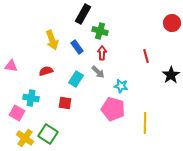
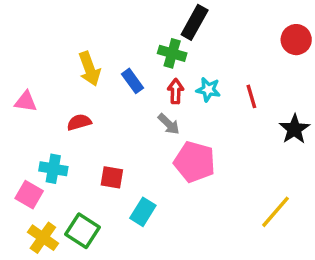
black rectangle: (83, 14) -> (195, 22), moved
pink triangle: (11, 66) -> (26, 102), moved
cyan rectangle: (76, 79) -> (143, 212), moved
cyan star: (121, 86) -> (208, 90), moved
pink pentagon: (113, 109) -> (195, 162), moved
yellow line: (145, 123) -> (275, 212), moved, turned 40

